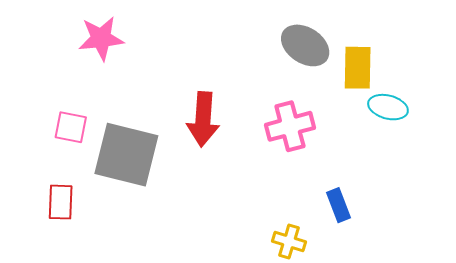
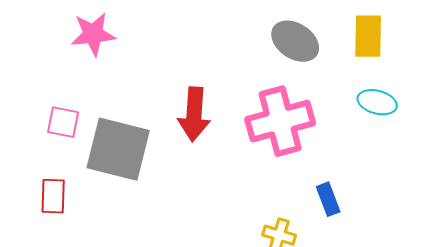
yellow rectangle: (358, 68) -> (368, 36), moved
pink cross: (290, 126) -> (280, 121), size x1.4

